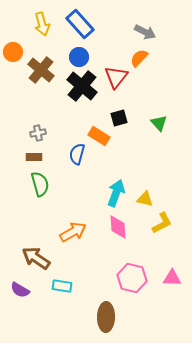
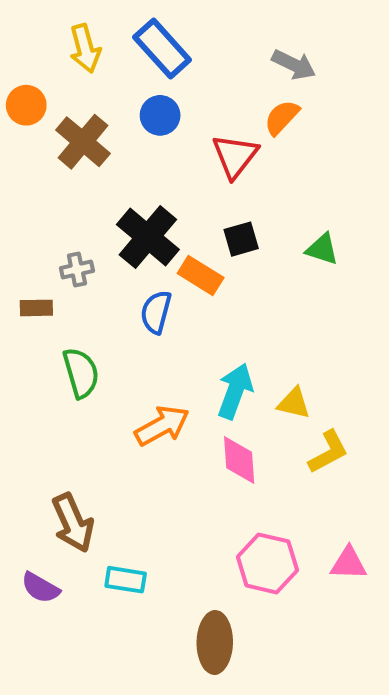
black cross: (82, 86) -> (148, 237), moved
green triangle: (159, 123) -> (322, 249), turned -30
brown rectangle: (34, 157) -> (36, 308), moved
orange arrow: (73, 232) -> (162, 426), moved
brown arrow: (36, 258) -> (73, 523), turned -148

